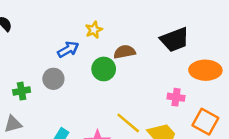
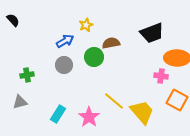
gray circle: (53, 79) -> (64, 65), moved
pink cross: (176, 97) -> (161, 76), moved

